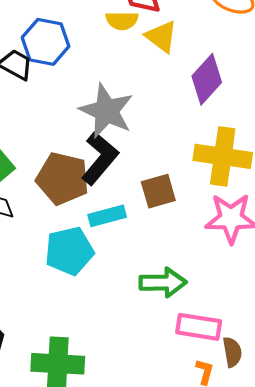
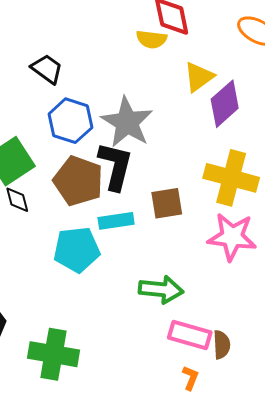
yellow triangle: (161, 37) -> (199, 77), moved, turned 40
blue hexagon: (46, 42) -> (70, 121), moved
black L-shape: (100, 158) -> (115, 166), turned -33
brown semicircle: (232, 352) -> (222, 345), moved

